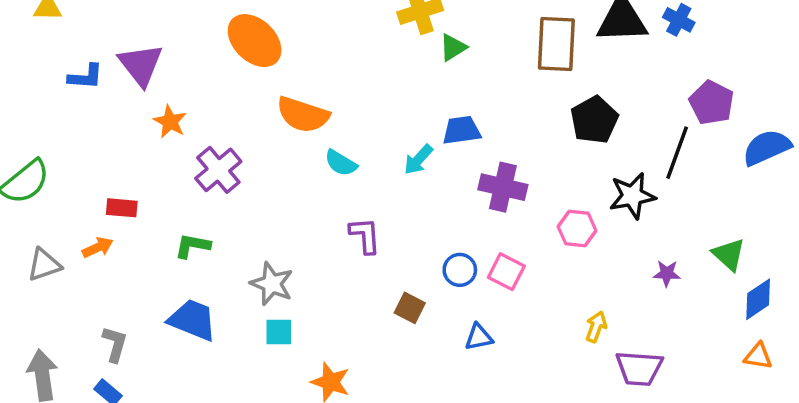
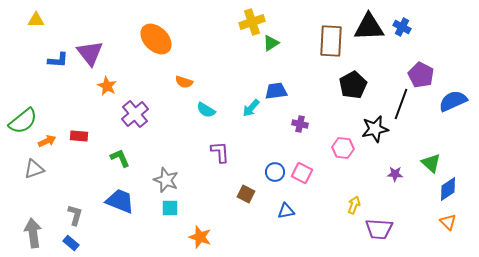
orange semicircle: (303, 115) -> (184, 82), size x0.6
purple cross: (503, 187) -> (300, 124), size x0.6
green L-shape: (192, 246) -> (120, 158), turned 55
orange arrow: (98, 247) -> (47, 141), moved
orange triangle: (758, 356) -> (448, 222), turned 36

